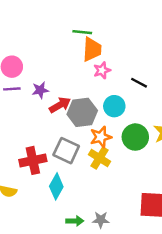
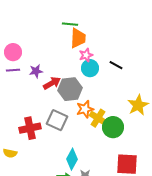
cyan circle: (114, 106) -> (90, 68), moved
green circle: (135, 137) -> (113, 127), moved
yellow cross: (99, 158) -> (98, 118), moved
cyan diamond: (56, 186) -> (72, 159), moved

